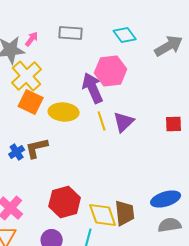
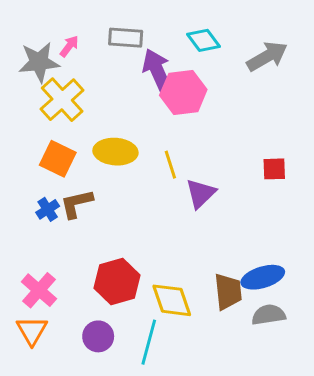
purple arrow: (93, 88) -> (157, 71), moved
orange square: (31, 102) -> (58, 159), moved
purple triangle: (124, 122) -> (201, 193), moved
brown trapezoid: (125, 213) -> (228, 292), moved

